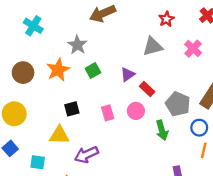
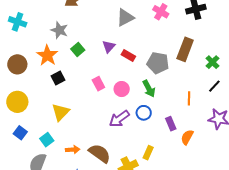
black square: (72, 109) -> (58, 78), moved
pink circle: (136, 111) -> (122, 89), moved
blue circle: (199, 128) -> (144, 113), moved
yellow triangle: (59, 135) -> (61, 112), turned -36
purple arrow: (86, 155) -> (119, 119), moved
cyan square: (38, 162) -> (47, 140), turned -32

